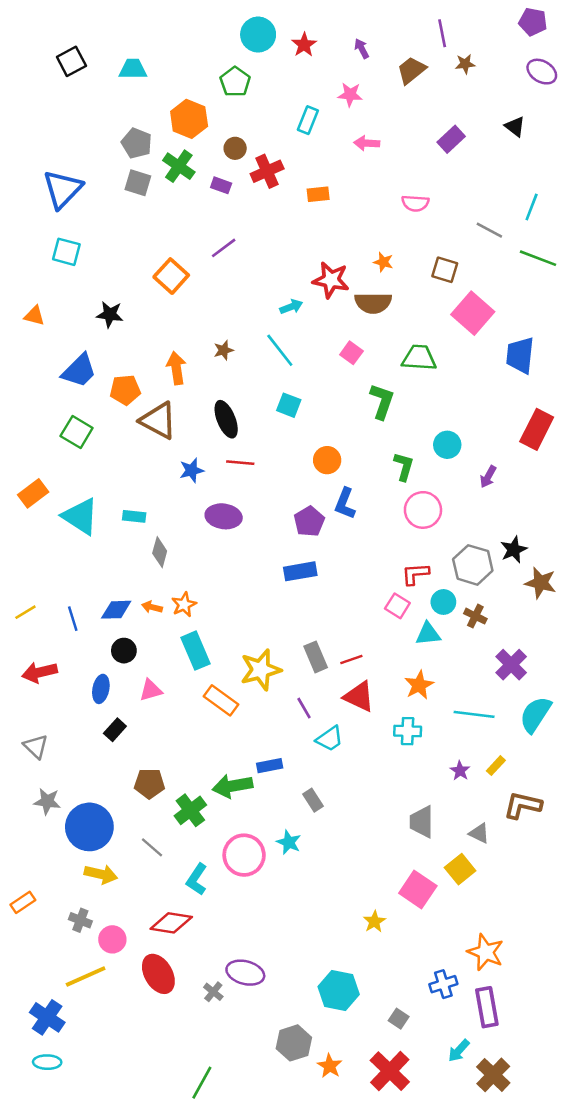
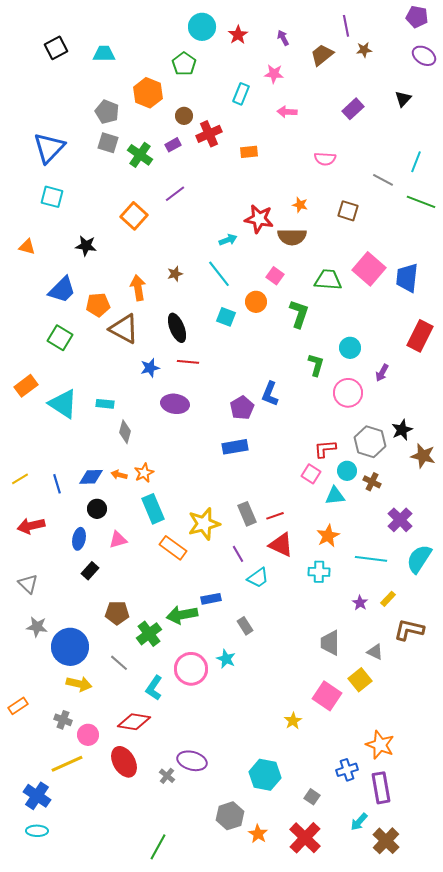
black triangle: (515, 127) -> (403, 99), turned 36
green cross: (179, 166) -> (140, 155), moved
purple rectangle: (221, 185) -> (173, 145), turned -49
pink square: (473, 313) -> (369, 269), moved
orange circle: (327, 460) -> (256, 302), moved
pink circle: (423, 510) -> (348, 393), moved

